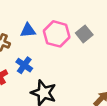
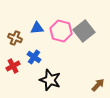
gray square: (84, 34) -> (84, 31), size x1.5

